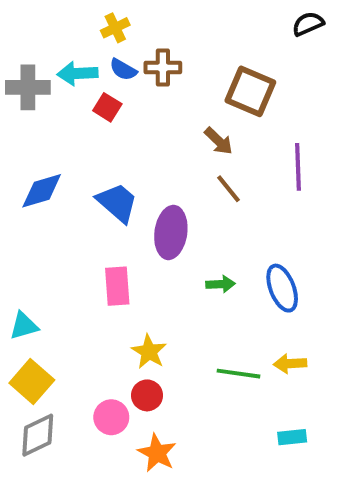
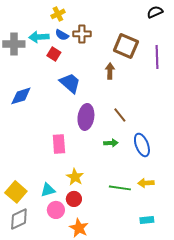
brown arrow: (219, 141) -> (110, 71), turned -133
purple line: (298, 167) -> (157, 57), moved
brown line: (228, 189) -> (120, 115), moved
blue trapezoid: (117, 203) -> (70, 83), moved
cyan triangle: (24, 326) -> (48, 190), moved

